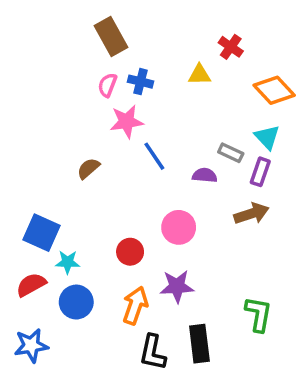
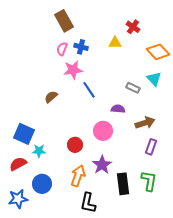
purple rectangle: (260, 172) -> (151, 147), moved
purple semicircle: (205, 175) -> (118, 109), moved
purple star: (177, 286) -> (102, 165), turned -30
blue circle: (76, 302) -> (42, 184), moved
black rectangle: (199, 344) -> (123, 184), moved

